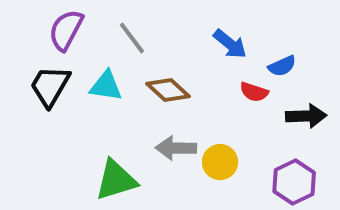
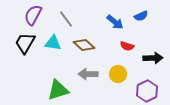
blue semicircle: (282, 66) -> (141, 16), moved
yellow circle: (220, 162) -> (118, 74), moved

